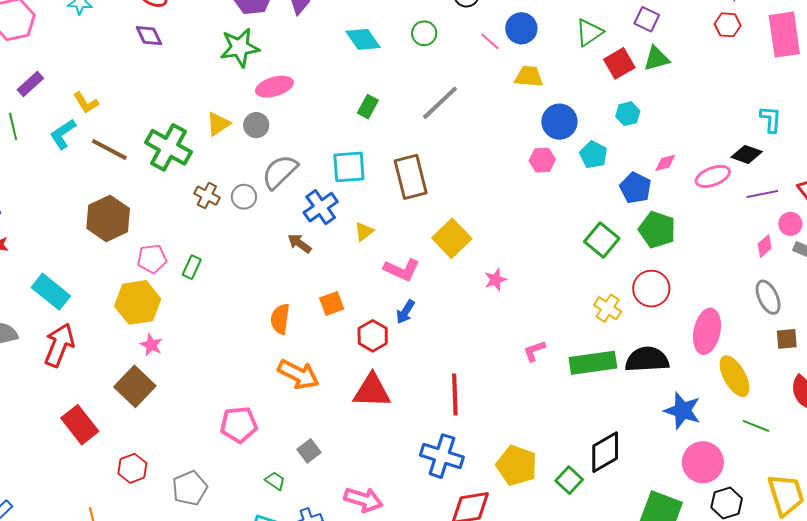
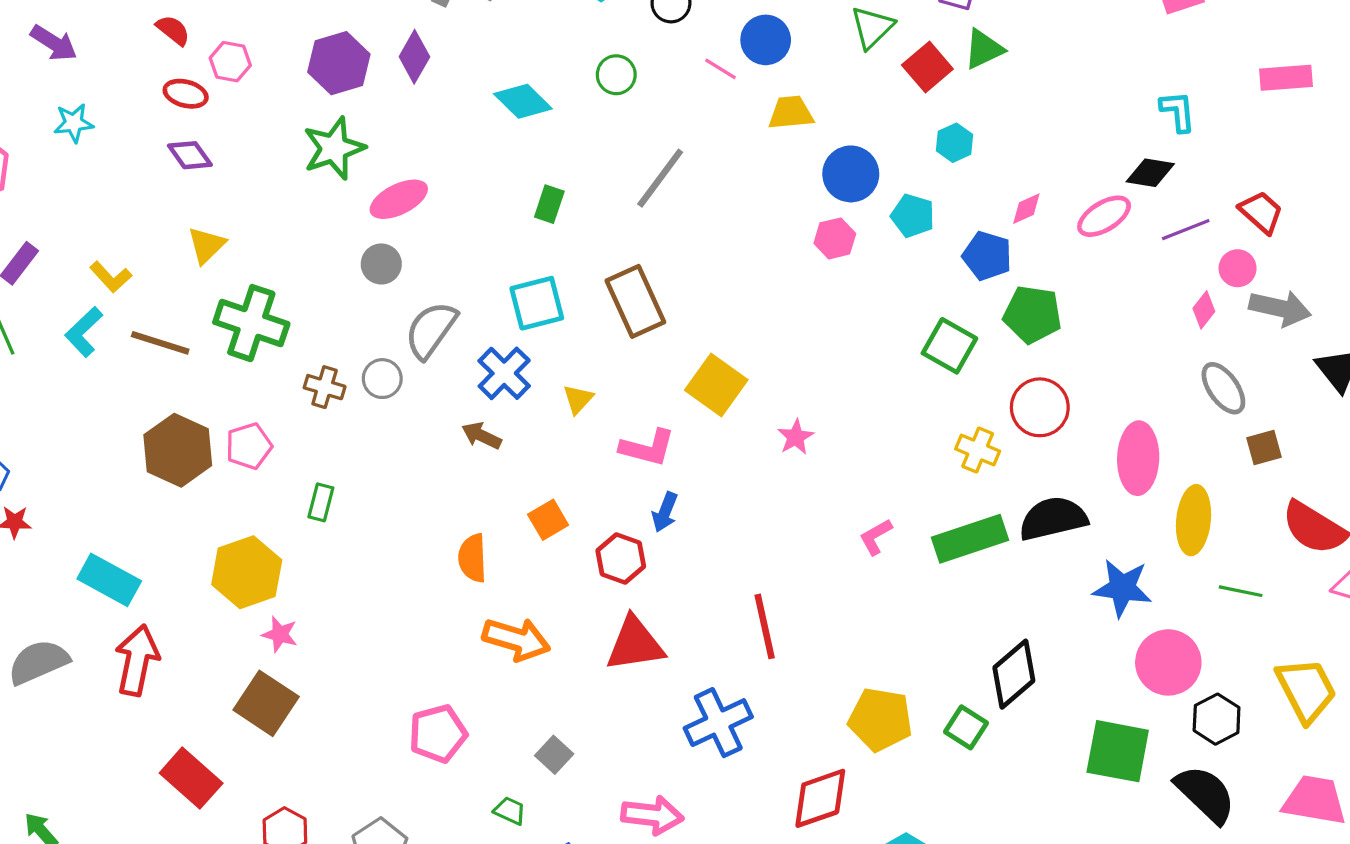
yellow triangle: (218, 124) -> (206, 245), moved
pink pentagon: (152, 259) -> (249, 446), moved
yellow ellipse: (735, 376) -> (1194, 520), turned 45
blue cross: (442, 456) -> (718, 723), moved, turned -33

